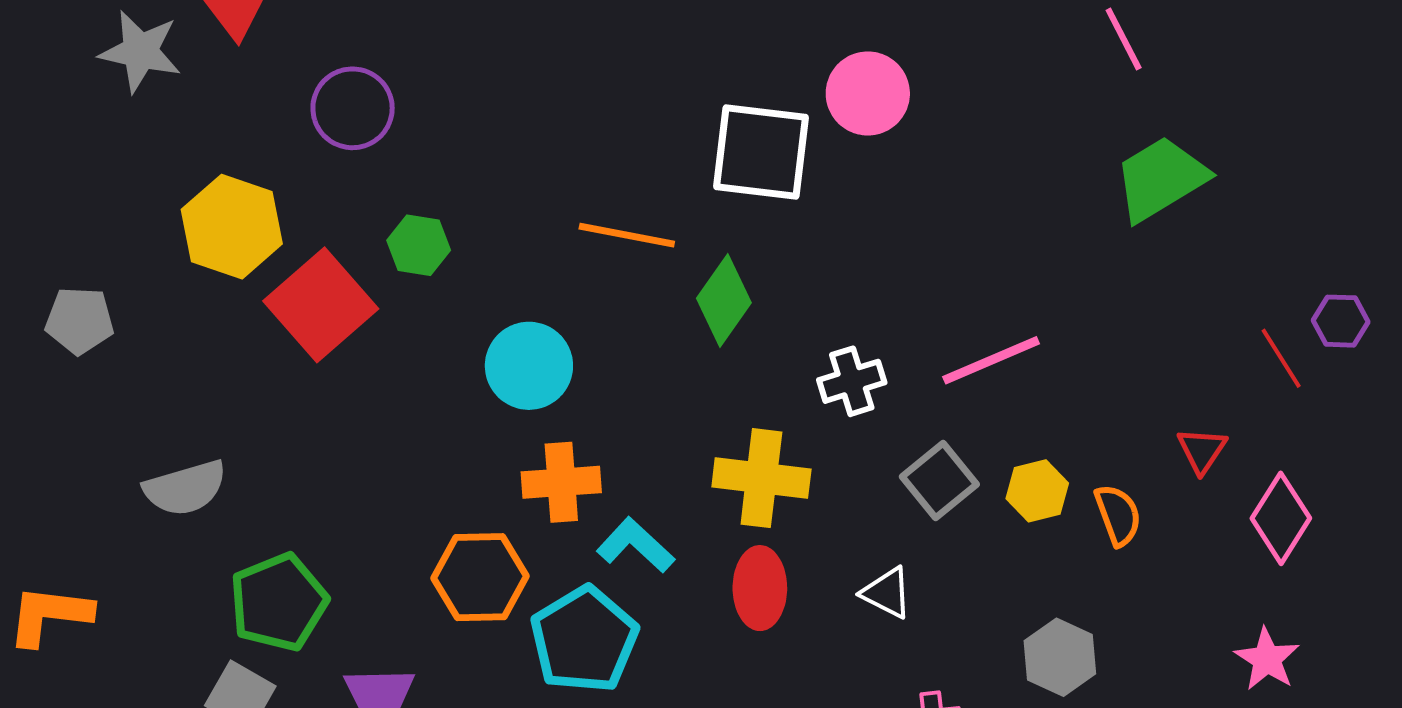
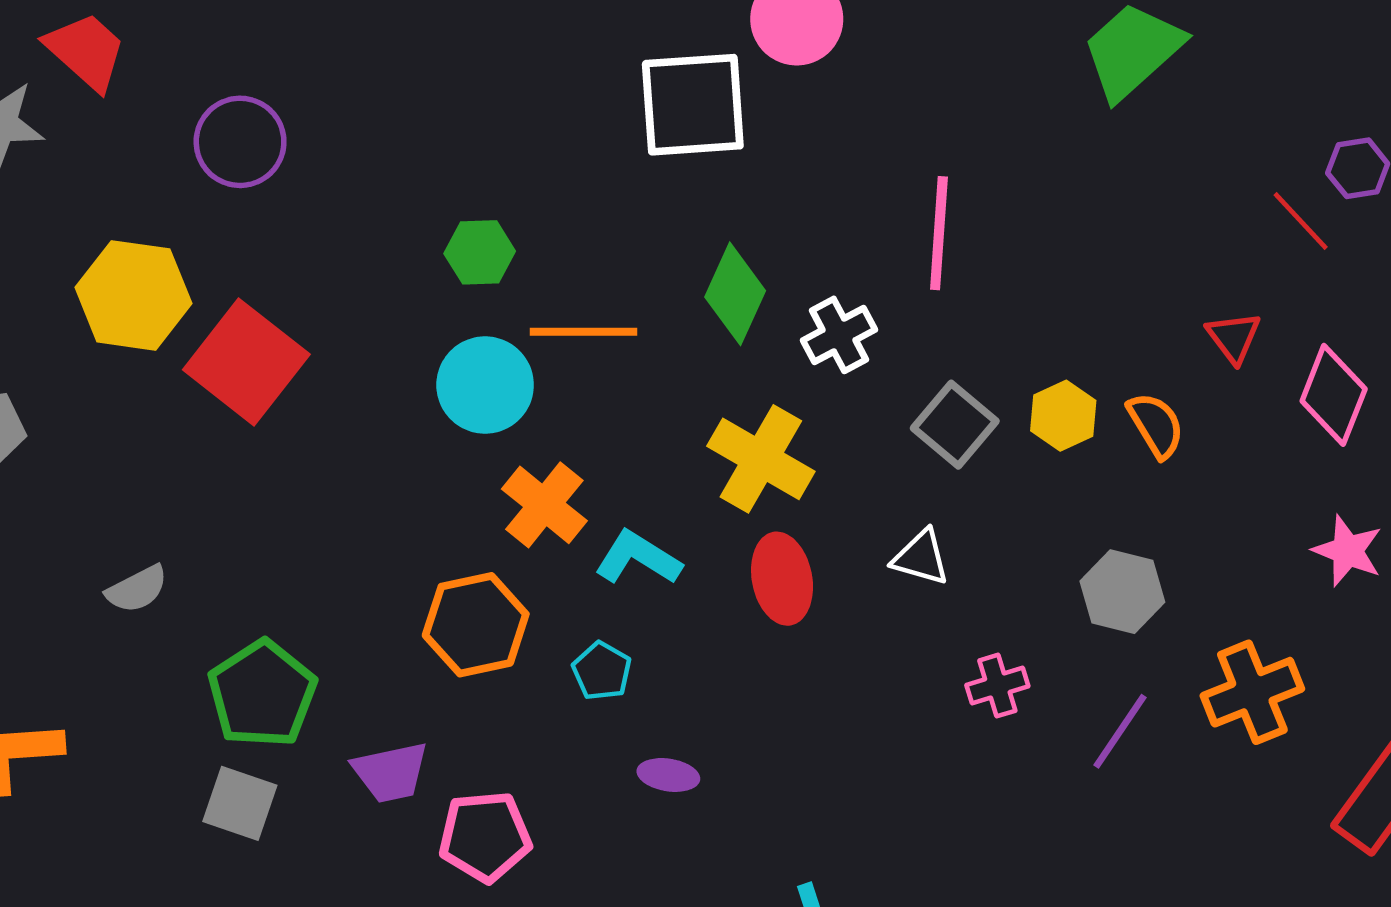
orange line: (627, 235) -> (583, 332), moved
green hexagon: (419, 245) -> (480, 252), moved
green diamond: (724, 301) -> (735, 294), moved
pink line: (991, 360) -> (939, 233), moved, turned -52
yellow cross: (761, 478) -> (761, 459), turned 34
orange cross: (561, 482) -> (544, 505), turned -36
gray semicircle: (185, 488) -> (137, 589), size x0.7
cyan pentagon: (584, 640) -> (602, 671), size x0.5

